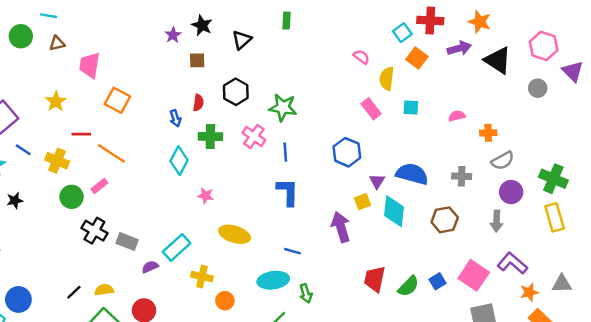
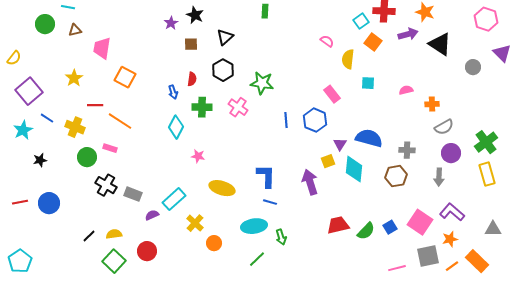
black triangle: (242, 40) -> (225, 37), moved
pink hexagon: (544, 46) -> (486, 19), moved
pink rectangle: (371, 109) -> (332, 94), moved
blue line: (285, 152) -> (286, 120), moved
gray cross: (462, 176) -> (407, 150), moved
green cross: (553, 179) -> (486, 142), turned 30
pink rectangle: (99, 186) -> (110, 148), turned 56
blue L-shape: (288, 192) -> (266, 176), moved
yellow cross: (202, 277) -> (195, 223), turned 30
red trapezoid: (375, 279) -> (338, 225), turned 65
orange star: (529, 292) -> (450, 239), moved
blue circle: (18, 299) -> (49, 203), moved

